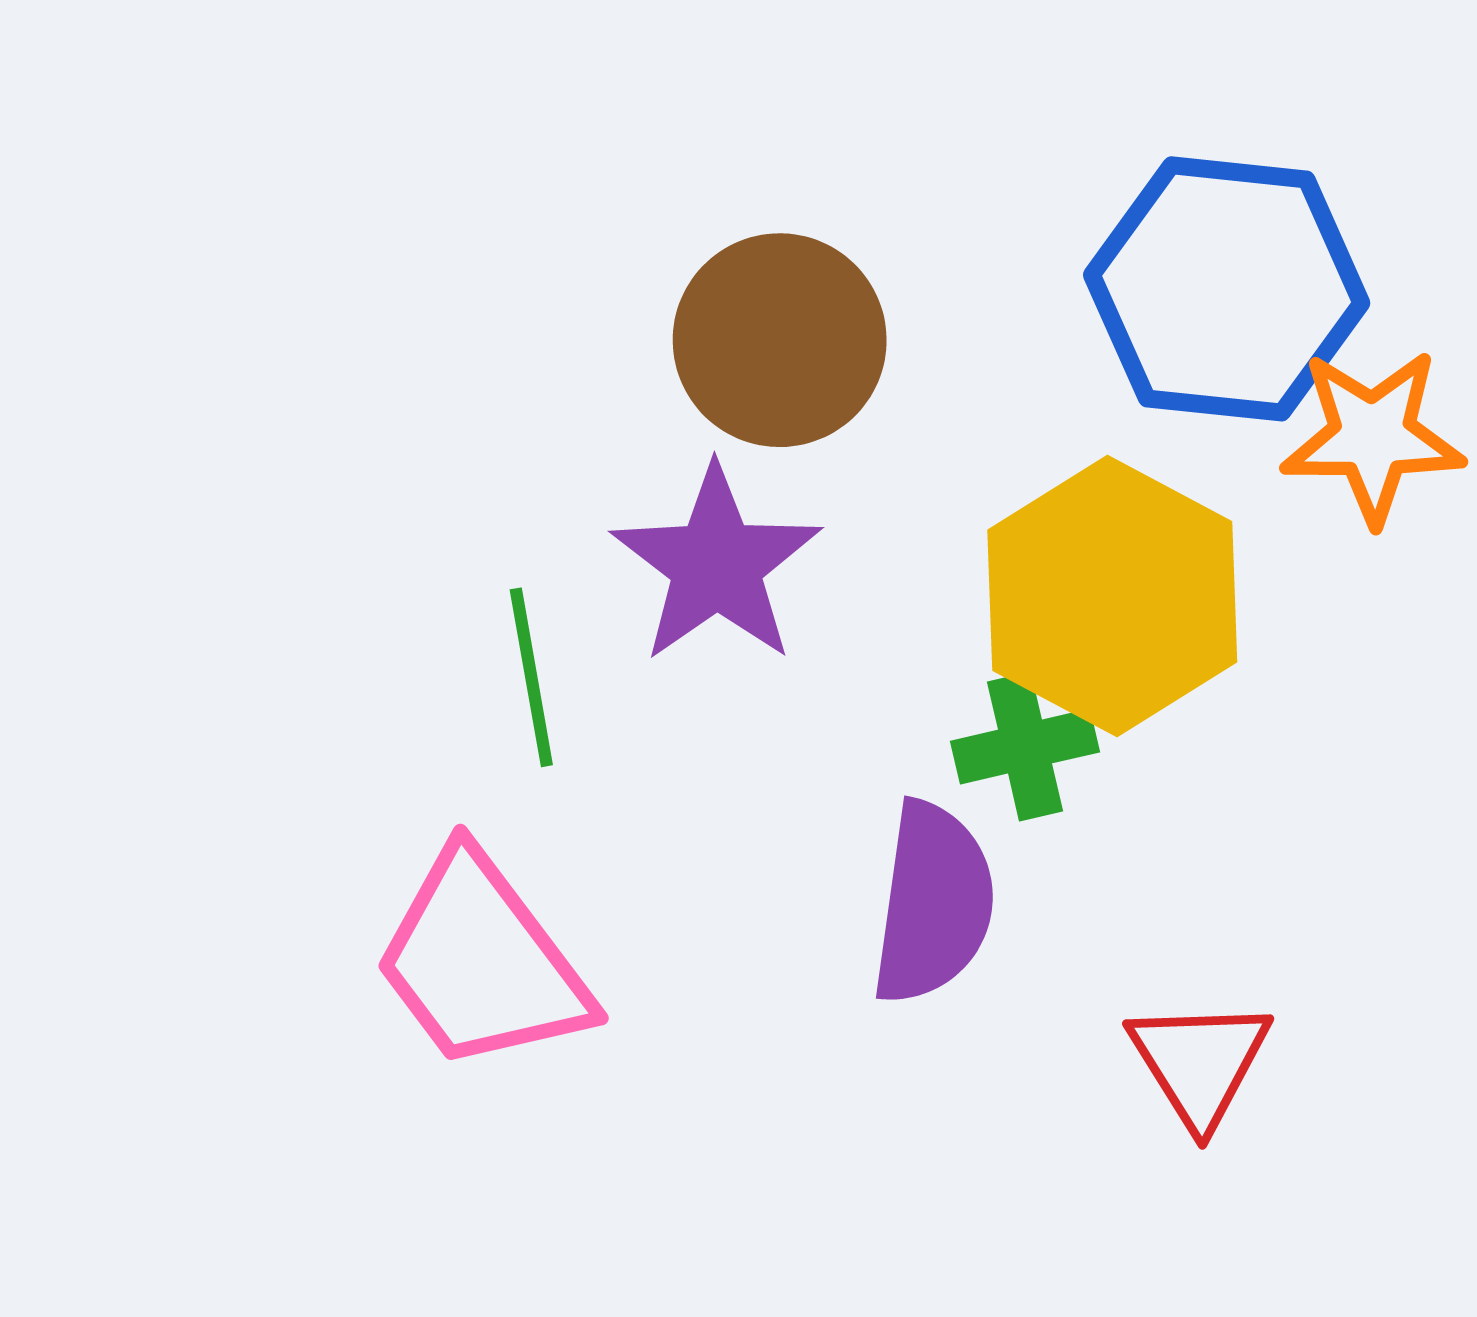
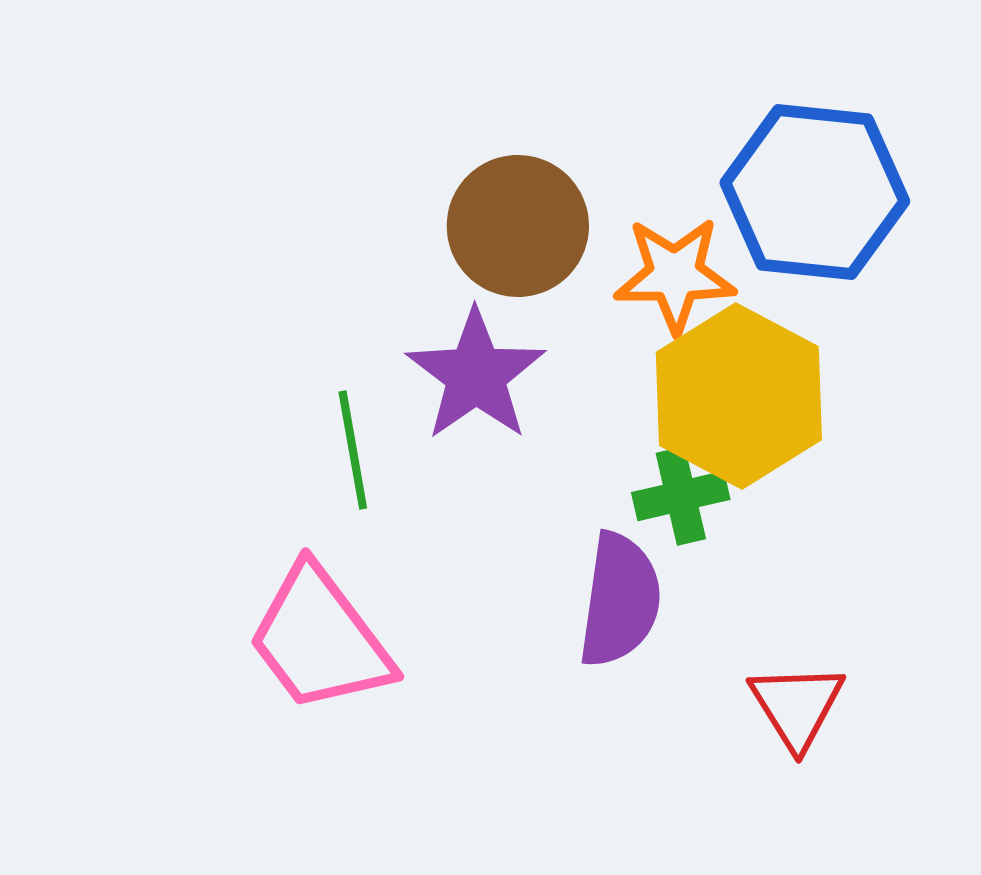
orange star: (1373, 436) -> (675, 275), moved

